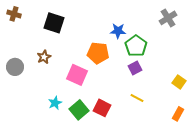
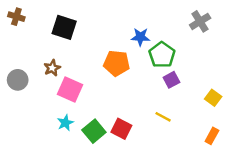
purple square: (135, 68) -> (171, 80), moved
pink square: (77, 75) -> (70, 89), moved

